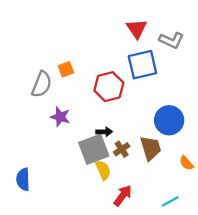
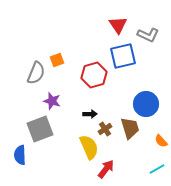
gray square: (94, 149) -> (40, 129), moved
yellow semicircle: (103, 170) -> (89, 147), size x1.4
cyan line: (170, 201) -> (157, 169), moved

